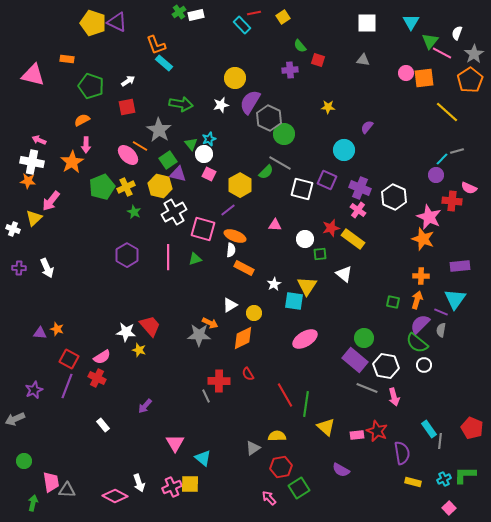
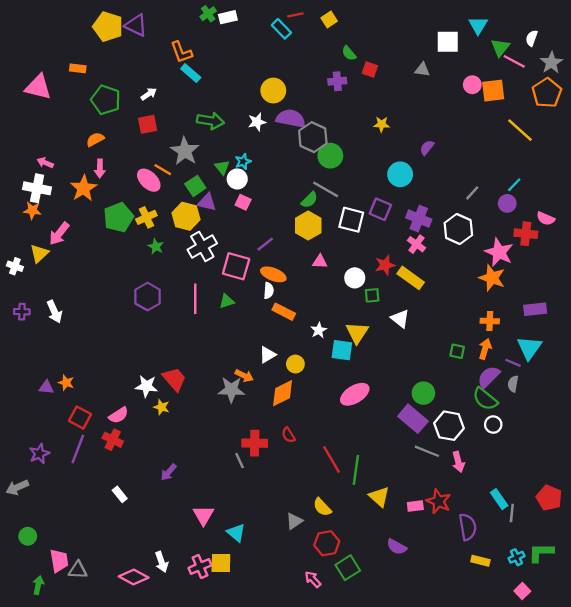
white square: (367, 23) -> (448, 42), moved
purple semicircle: (250, 102) -> (291, 118), turned 70
gray line: (457, 151) -> (472, 193), moved, turned -32
yellow hexagon: (240, 185) -> (308, 226), moved
yellow semicircle: (277, 436) -> (322, 507), turned -132

